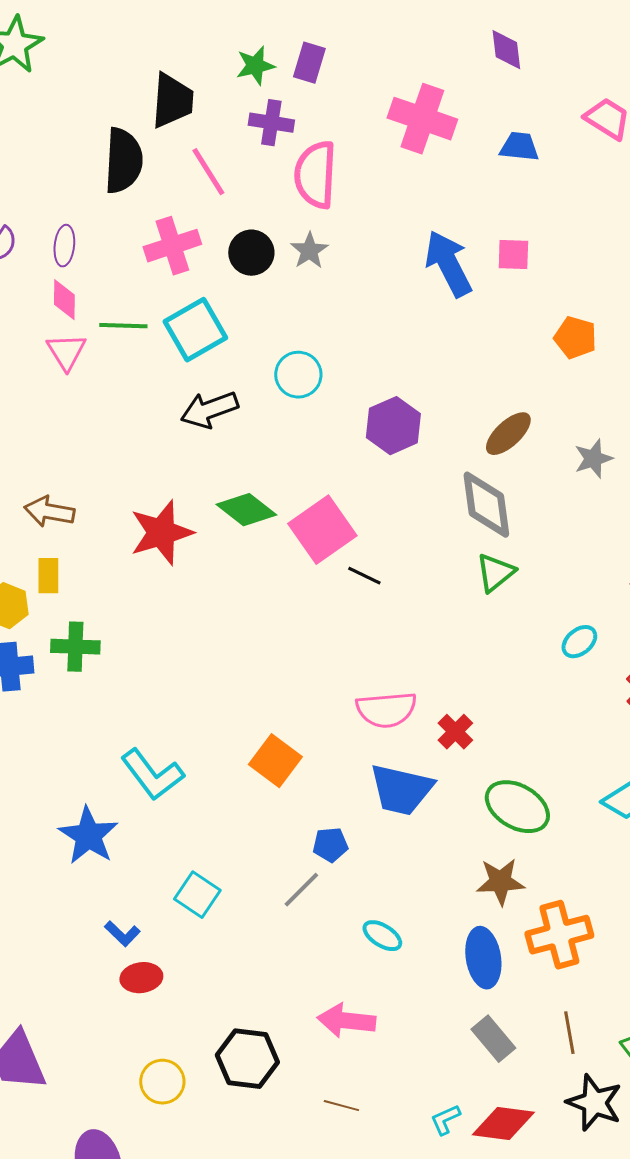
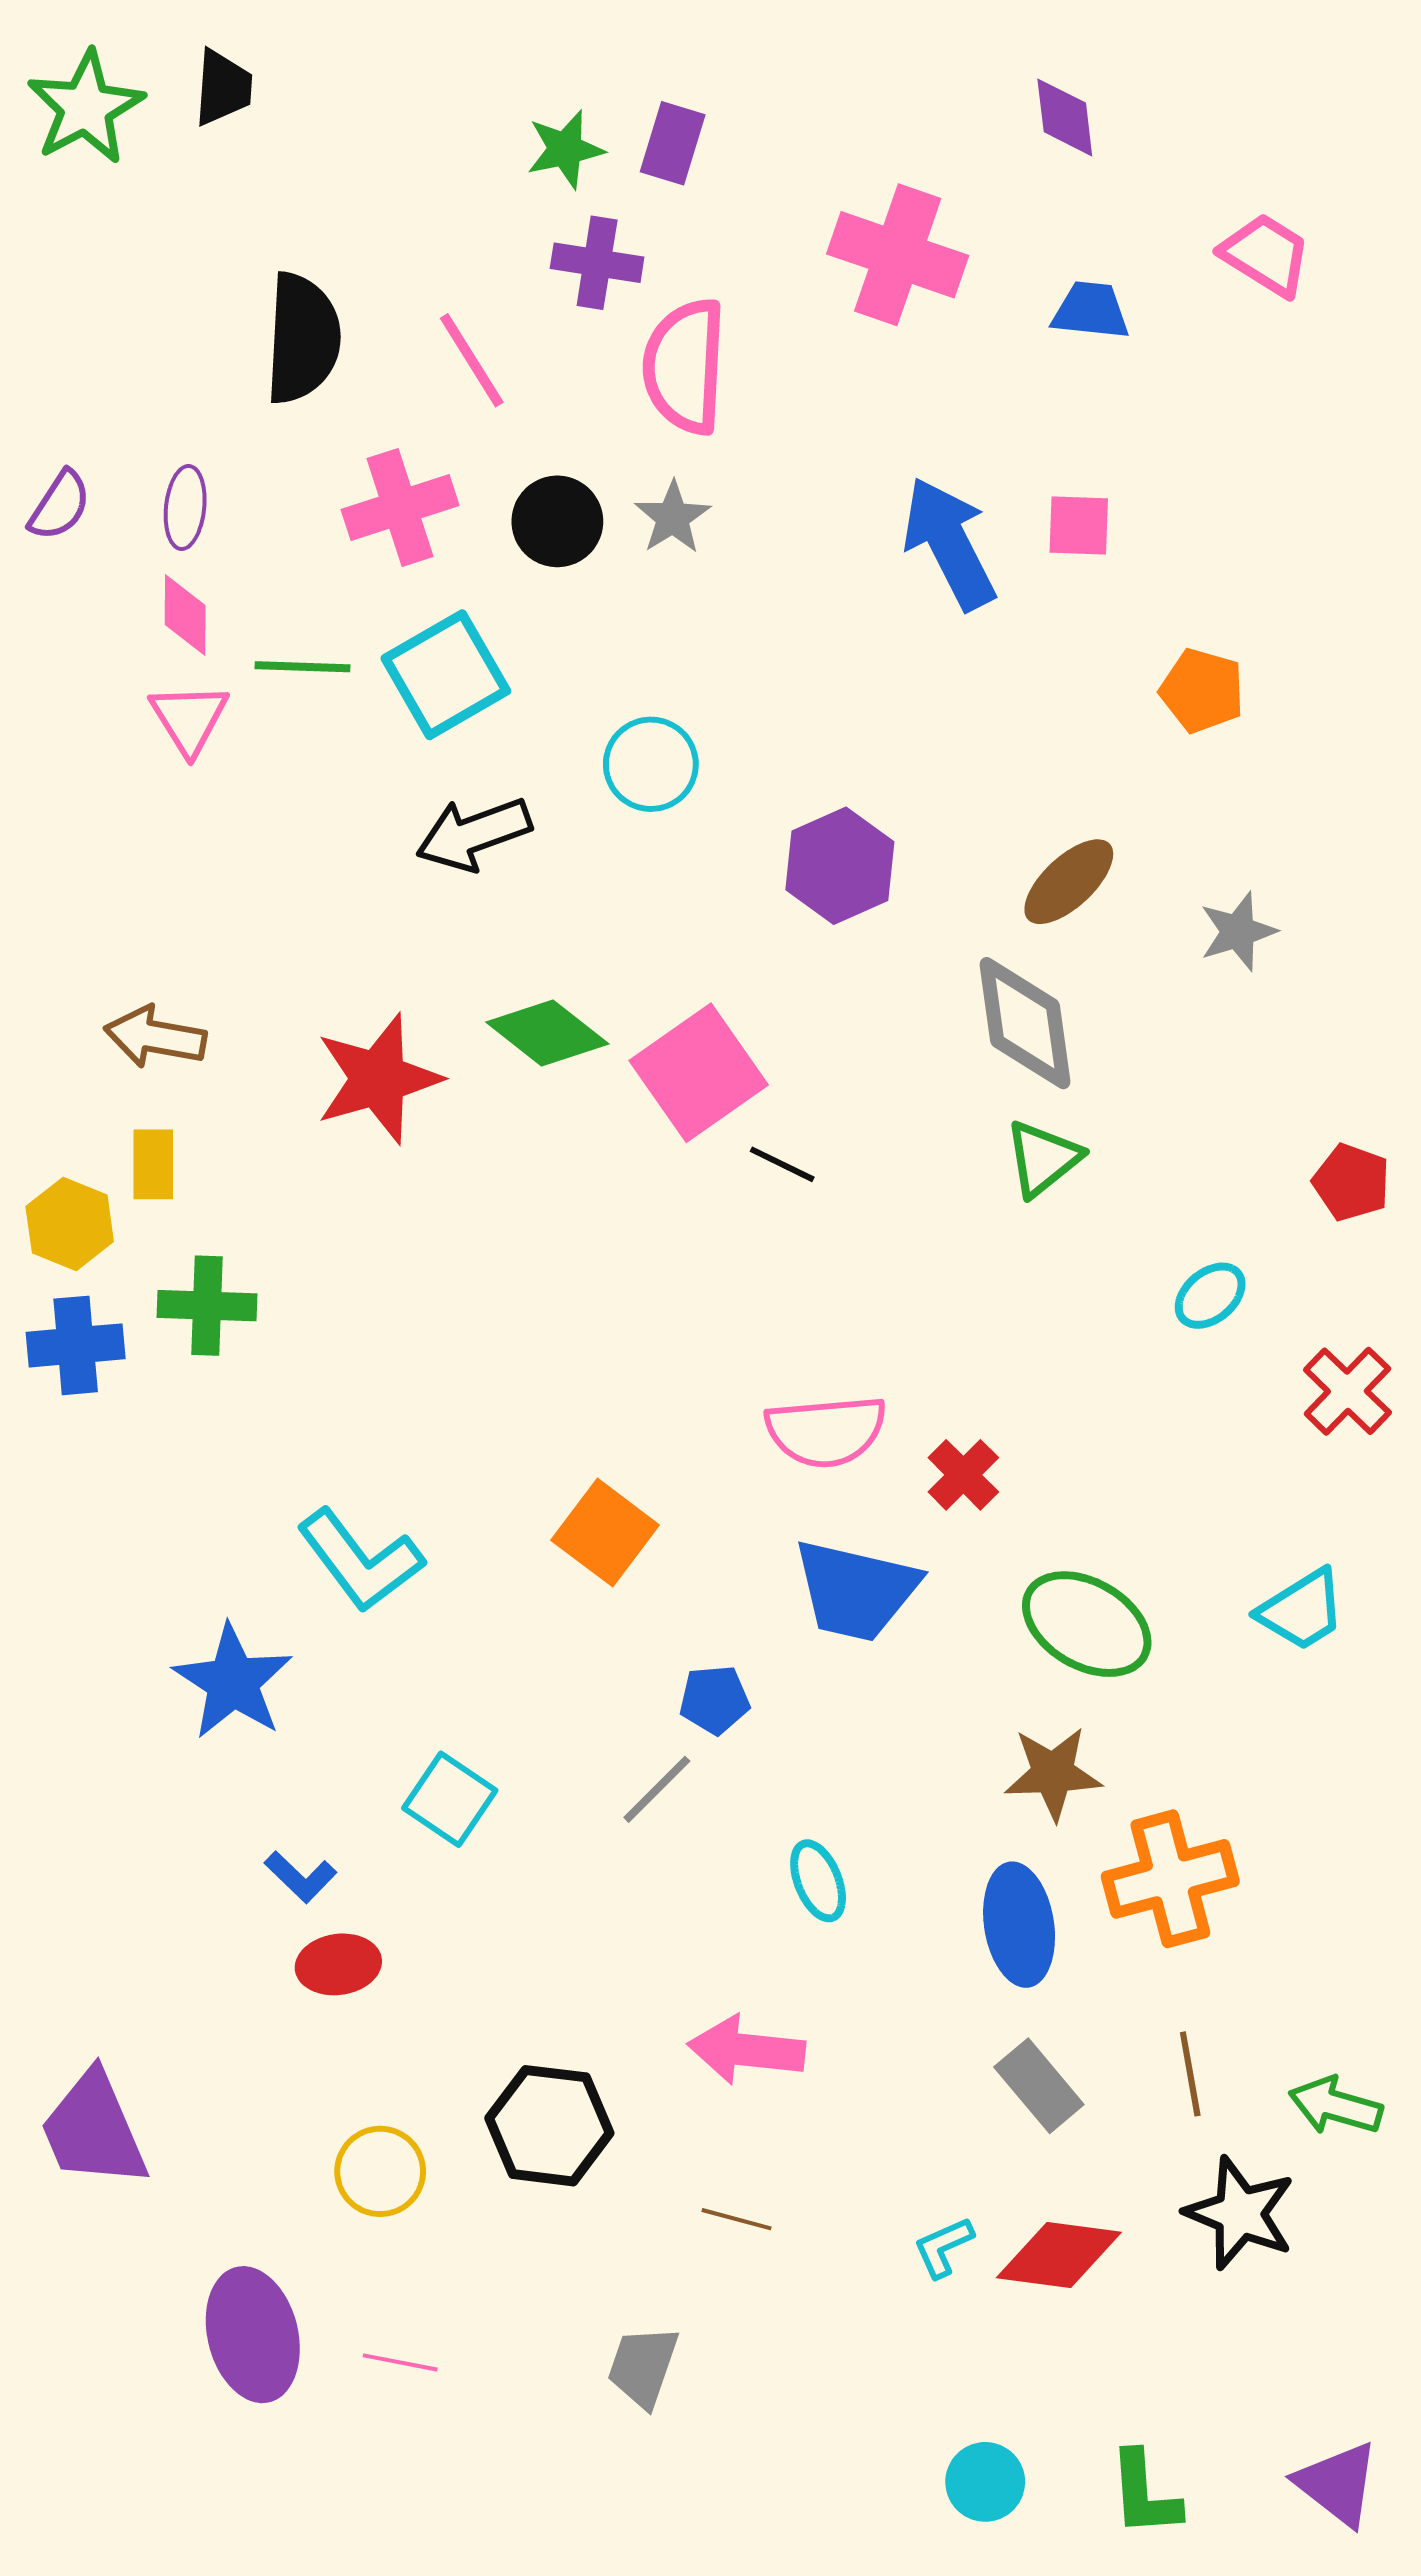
black trapezoid: (172, 101) -> (223, 88), moved, size x0.7
cyan ellipse: (382, 936) -> (818, 1881), turned 36

